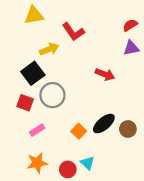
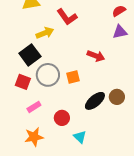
brown circle: (128, 129) -> (117, 97), moved
orange square: (79, 131) -> (73, 77), moved, turned 32
red circle: (68, 169) -> (62, 118), moved

